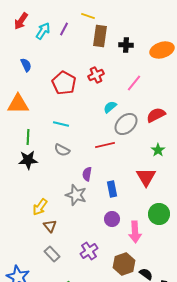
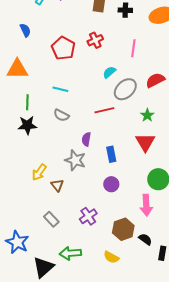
pink line: (134, 83) -> (133, 48), turned -30
green star: (158, 150) -> (147, 115), moved
brown triangle: (50, 226) -> (57, 185), moved
pink arrow: (135, 232) -> (146, 205), moved

